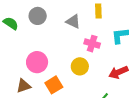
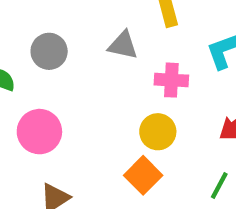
pink circle: (37, 62) -> (39, 132), moved
orange square: (54, 85) -> (143, 175), moved

